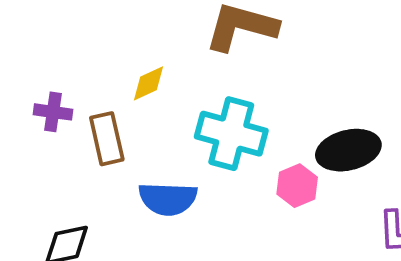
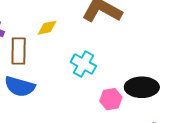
cyan cross: (231, 134) -> (83, 64), size x0.7
blue semicircle: (168, 199) -> (20, 86), moved

